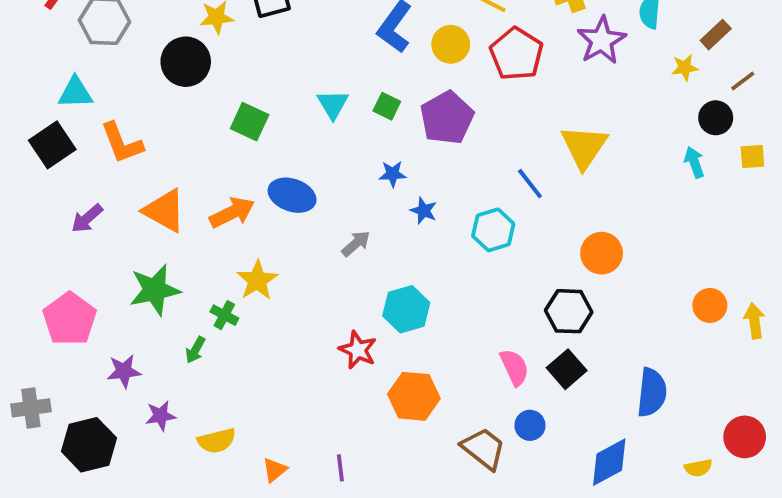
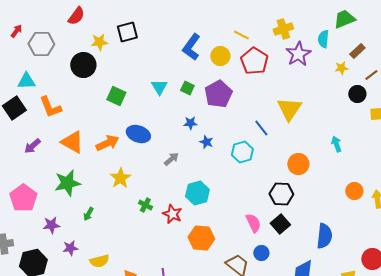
cyan arrow: (694, 162) -> (336, 144), moved
green cross: (224, 315) -> (145, 205), moved

